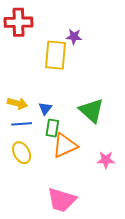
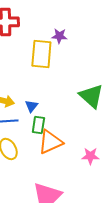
green triangle: (91, 111) -> (91, 96), moved

